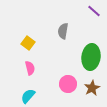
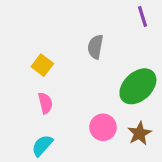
purple line: (94, 11) -> (142, 16), turned 32
green ellipse: (91, 57) -> (138, 86), turned 40

